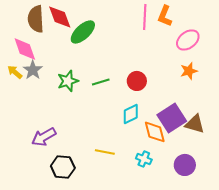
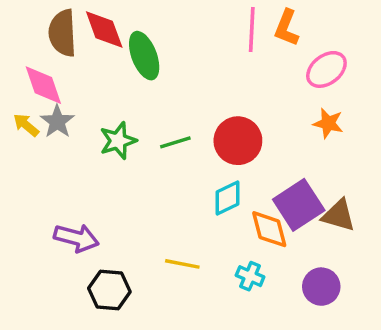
green ellipse: (83, 32) -> (144, 56), turned -68
orange star: (189, 71) -> (328, 123), turned 30
red circle: (137, 81) -> (238, 141), size x1.4
purple arrow: (44, 137) -> (76, 238), turned -135

